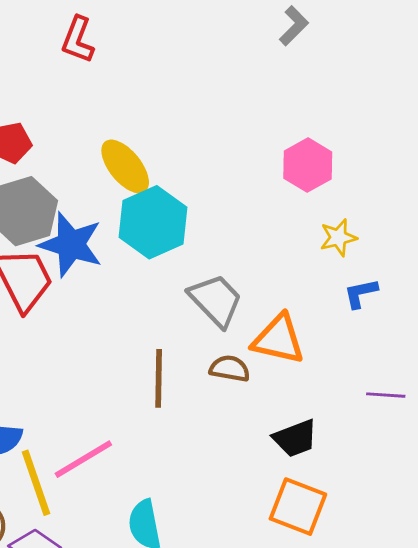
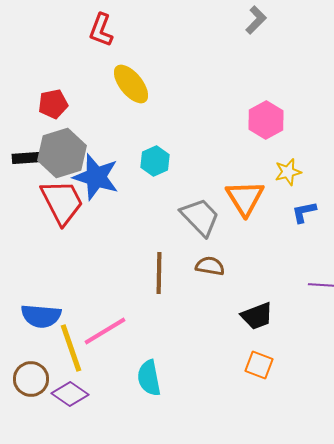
yellow ellipse: (125, 166) -> (131, 84), moved
cyan hexagon: (153, 222) -> (155, 161), size x0.6
orange triangle: (278, 339) -> (245, 198), moved, turned 45
orange square: (298, 507) -> (259, 365), size x0.7

